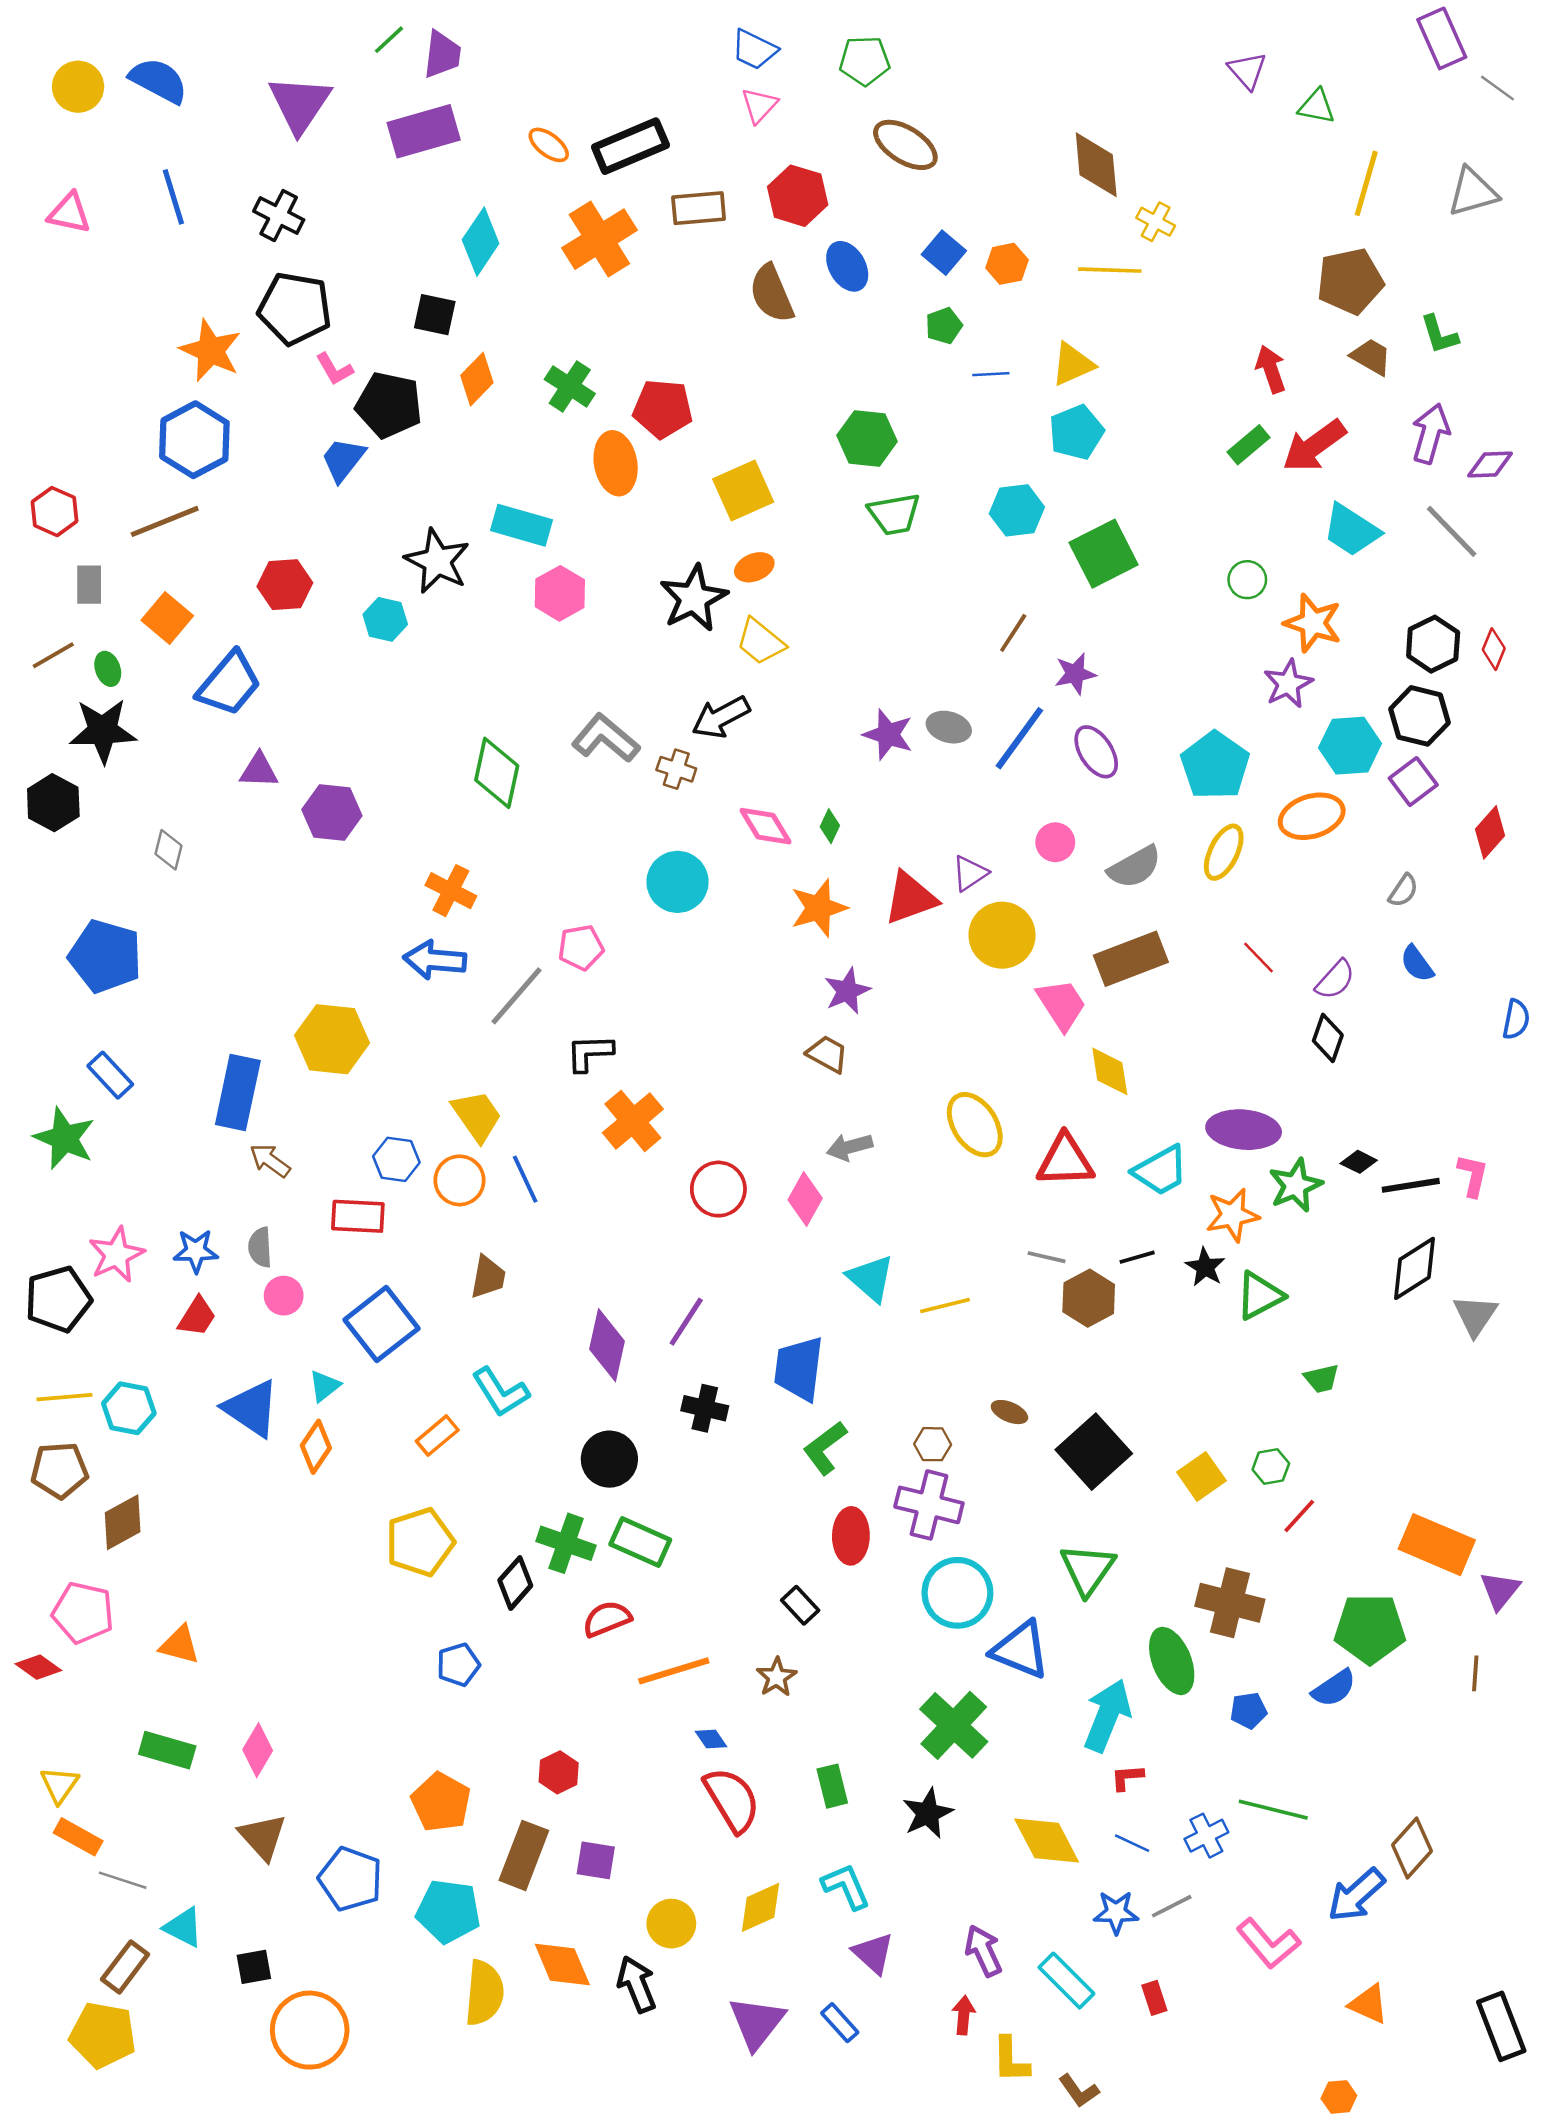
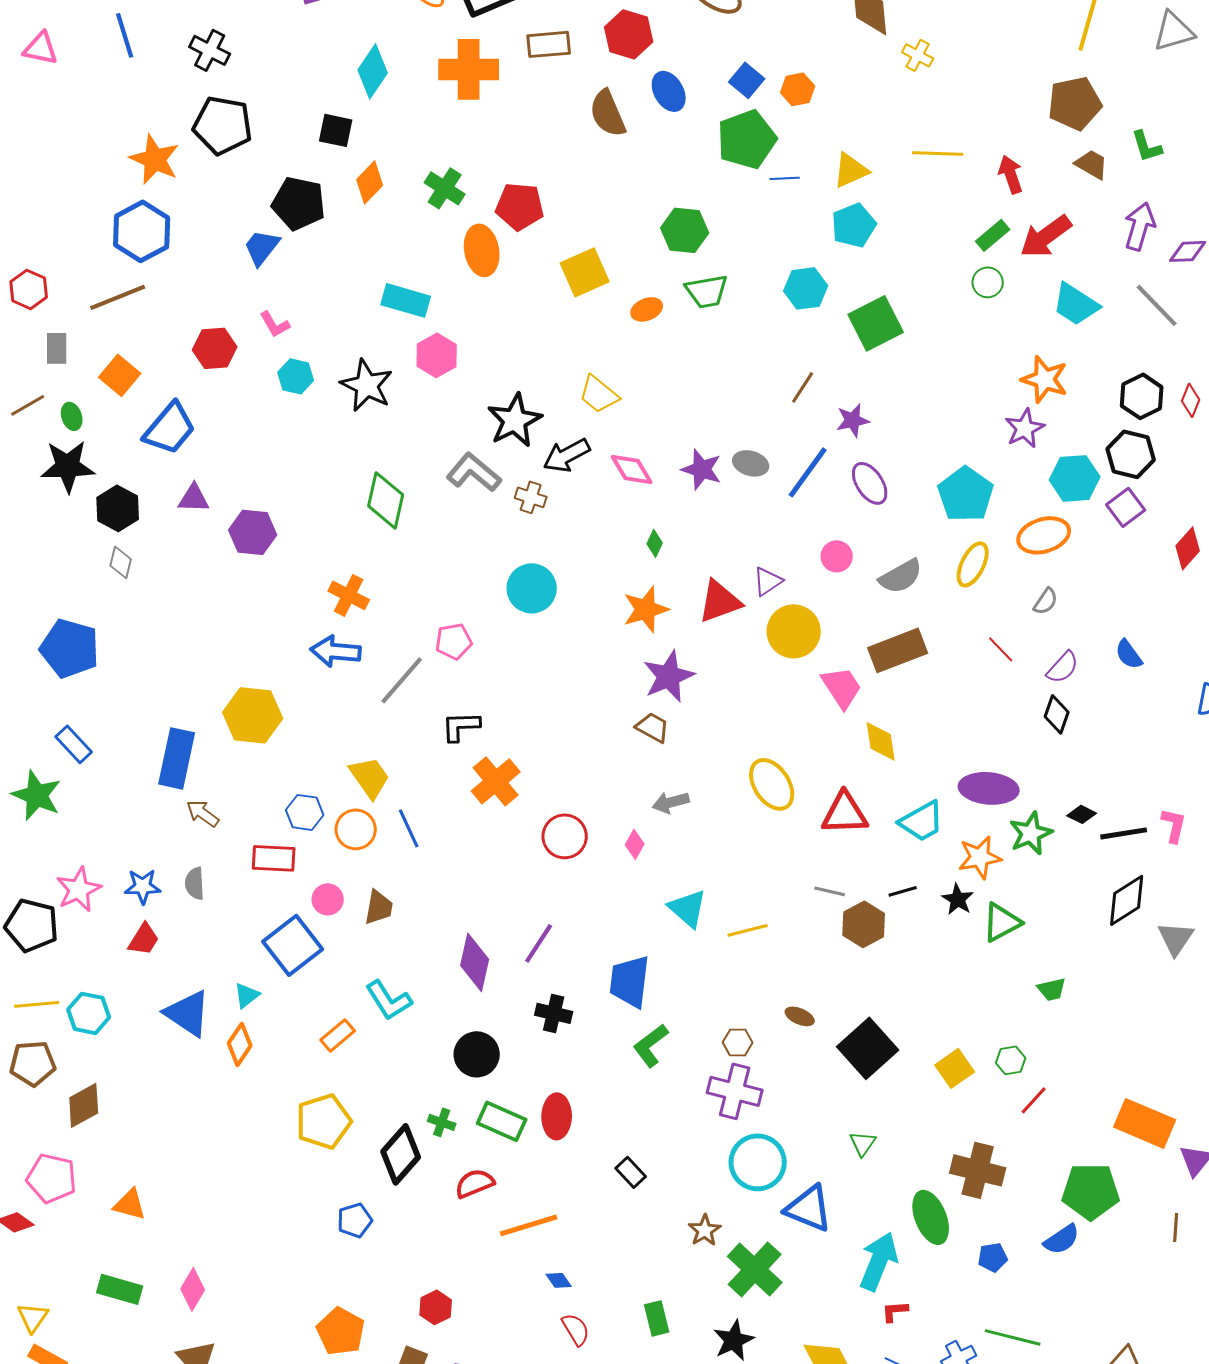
orange cross: (599, 239) -> (469, 69), turned 32
yellow line: (1110, 270) -> (938, 153), moved
green pentagon: (944, 326) -> (747, 139), size x2.0
pink L-shape: (334, 369) -> (275, 324), moved
black star: (437, 561) -> (367, 385), moved
orange ellipse: (754, 567) -> (647, 309), moved
green circle: (1247, 580) -> (988, 282), moved
black star: (694, 598) -> (515, 420), moved
black hexagon: (53, 803) -> (118, 508), moved
pink diamond: (765, 826) -> (632, 469), moved
gray semicircle: (1403, 891) -> (1046, 601), moved
purple star: (847, 991) -> (669, 676), size x1.4
pink diamond: (805, 1199) -> (635, 844), size x0.7
pink circle: (284, 1296) -> (328, 899), moved
black pentagon: (58, 1299) -> (32, 925), turned 30
red ellipse: (851, 1536) -> (557, 1116), moved
green cross: (566, 1543) -> (442, 1122), size x0.6
green triangle: (1087, 1569) -> (863, 1143), size x0.6
black diamond: (515, 1583) -> (401, 1154), size x1.4
brown star: (777, 1677) -> (705, 1230), moved
red semicircle: (732, 1800) -> (576, 1329), size x0.6

